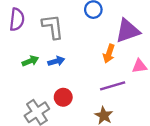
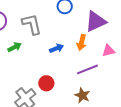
green arrow: (30, 61) -> (15, 47), moved
blue arrow: (56, 61) -> (57, 48), moved

